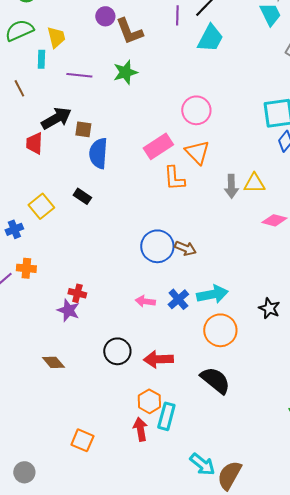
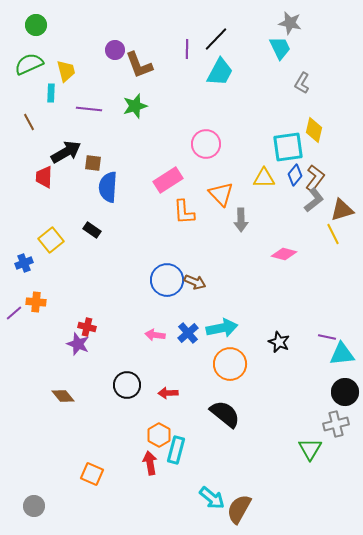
orange triangle: (197, 152) -> (221, 194), moved
yellow triangle: (254, 183) -> (264, 178), moved
red arrow: (158, 359) -> (168, 393), size x0.7

